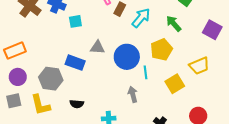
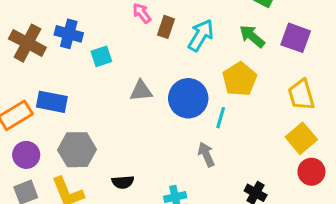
purple square: (212, 30) -> (296, 38), moved
blue rectangle: (75, 63) -> (52, 102), moved
yellow trapezoid: (199, 66) -> (301, 95), turned 105
cyan line: (146, 72) -> (221, 118), turned 32
yellow square: (175, 84) -> (301, 138), moved

